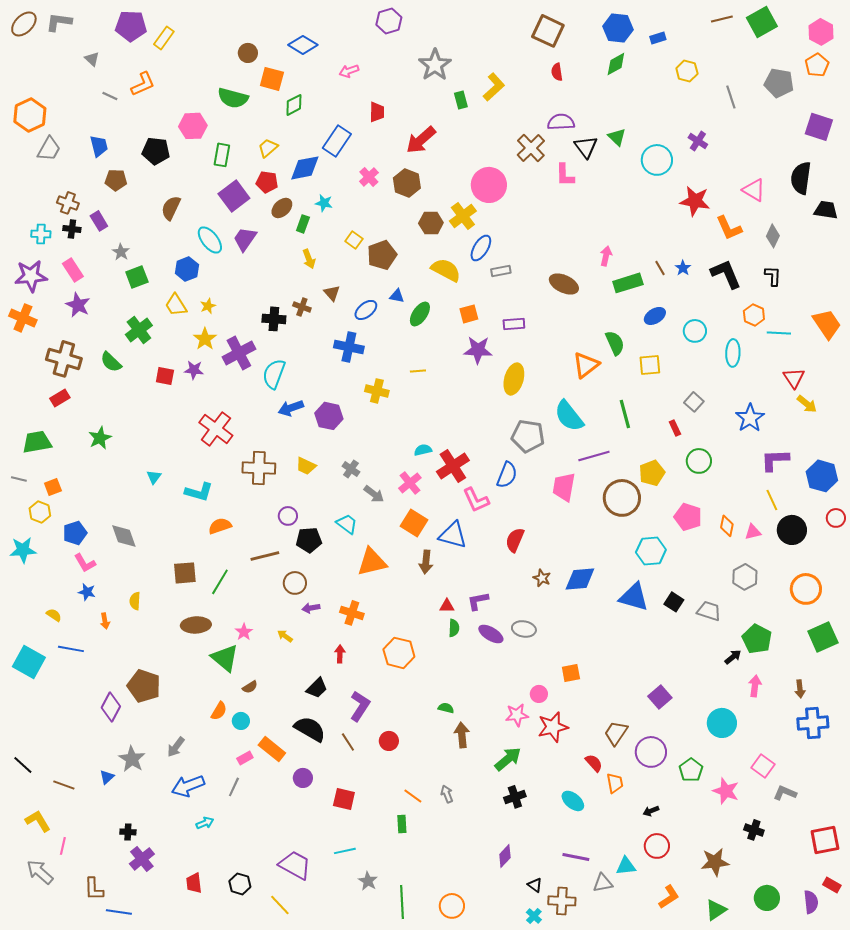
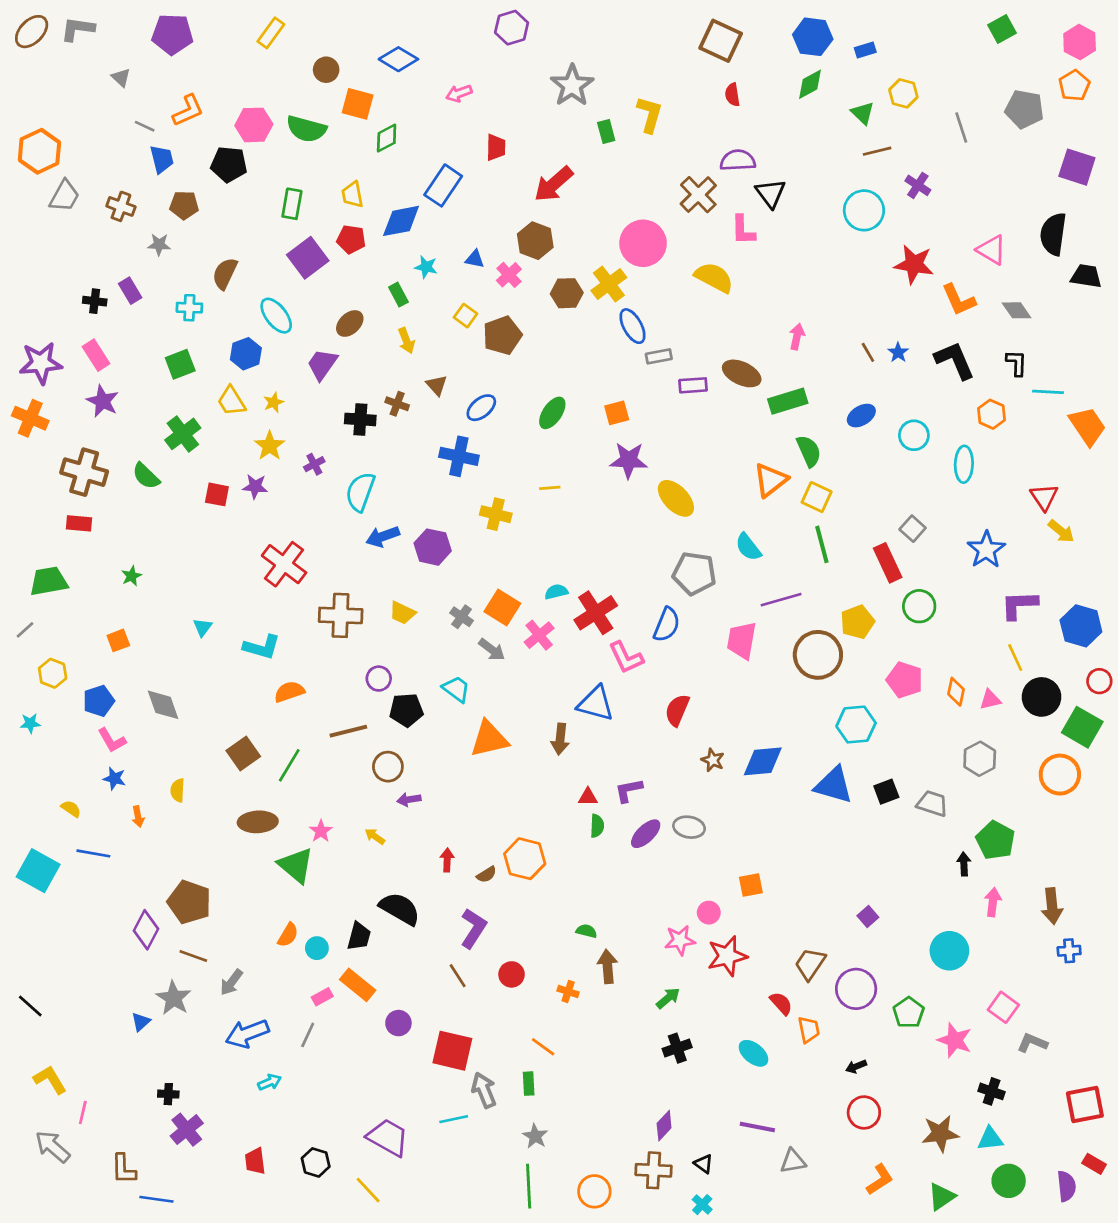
brown line: (722, 19) -> (877, 151), moved
green square: (762, 22) -> (1002, 29), size x0.7
yellow rectangle: (164, 38) -> (271, 33), moved
yellow L-shape: (494, 87) -> (650, 114), turned -32
pink hexagon: (193, 126) -> (254, 125), moved
green triangle: (617, 137) -> (863, 113), moved
blue trapezoid: (99, 146) -> (162, 159), moved
yellow trapezoid: (268, 148) -> (352, 195), turned -60
black pentagon: (156, 151) -> (229, 164), moved
pink cross: (369, 177) -> (509, 275), moved
brown pentagon: (116, 180) -> (184, 205), moved
brown cross: (68, 203) -> (121, 206), moved
brown ellipse: (282, 208) -> (350, 323), moved
green rectangle: (303, 224) -> (398, 295), turned -48
cyan cross: (41, 234) -> (189, 308), moved
gray diamond: (773, 236) -> (1016, 310), turned -60
purple trapezoid: (245, 239) -> (322, 364), moved
blue ellipse: (481, 248) -> (633, 326), turned -60
gray star: (121, 252) -> (159, 245), moved, turned -30
yellow semicircle: (446, 270) -> (714, 277), moved
green rectangle: (628, 283) -> (788, 401), moved
blue triangle: (397, 296) -> (475, 259), moved
purple rectangle: (514, 324) -> (693, 385), moved
cyan line: (779, 333) -> (1048, 392), moved
purple cross: (239, 353) -> (314, 464), size x0.5
yellow square: (650, 365) -> (817, 497), moved, turned 30
yellow ellipse: (514, 379) -> (676, 498), turned -60
red rectangle: (60, 398) -> (79, 523), turned 36
cyan semicircle: (569, 416) -> (748, 547), size x0.7
red rectangle: (675, 428) -> (888, 563), size x1.8
green star: (100, 438) -> (131, 576), size x0.7
gray line: (19, 479) -> (25, 630), turned -56
orange square: (53, 487) -> (118, 640), moved
orange square: (414, 523) -> (502, 608), moved
cyan star: (23, 550) -> (30, 723), size x0.6
brown square: (185, 573) -> (243, 753), turned -30
black square: (674, 602) -> (886, 792), turned 36
orange cross: (352, 613) -> (568, 992), moved, size x0.7
purple ellipse: (491, 634) -> (646, 834), turned -75
green square: (823, 637) -> (1082, 727), moved, turned -36
black arrow: (733, 657) -> (964, 864), turned -54
brown semicircle: (250, 687) -> (487, 874), moved
black trapezoid: (317, 688) -> (359, 936), moved, turned -30
brown arrow: (800, 689) -> (1052, 906), size x1.5
purple square: (660, 697) -> (868, 917), size x0.7
blue cross: (813, 723) -> (1069, 951), size x0.6
black semicircle: (310, 729) -> (400, 909), moved
green arrow: (508, 759) -> (668, 998), size x0.7
brown line: (64, 785) -> (193, 956), moved
gray arrow: (447, 794) -> (484, 1090), moved, size x1.5
red square: (344, 799) -> (452, 1051), size x1.4
cyan triangle: (626, 866) -> (990, 1139), moved
gray star: (368, 881) -> (535, 1136), moved
brown cross: (562, 901) -> (654, 1170), moved

